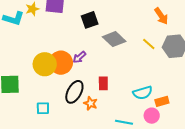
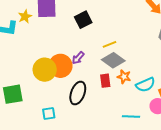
gray diamond: (114, 39) -> (113, 60), moved
yellow line: (149, 44) -> (109, 44), moved, turned -56
orange star: (91, 103) -> (124, 77), moved

